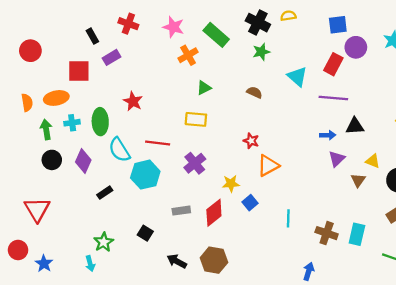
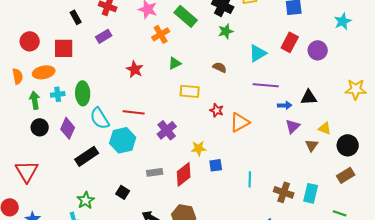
purple circle: (356, 47) -> (318, 50), moved
red circle: (30, 51) -> (30, 41), moved
purple rectangle: (111, 57) -> (104, 36), moved
cyan triangle: (297, 77) -> (258, 53), turned 48
purple line: (333, 98) -> (266, 85), moved
red star: (133, 101) -> (135, 69), moved
yellow rectangle: (196, 119) -> (190, 91), moved
orange triangle: (268, 166) -> (240, 122), moved
black rectangle: (105, 193) -> (87, 156), size x1.6
blue square: (250, 203) -> (216, 165), turned 32

